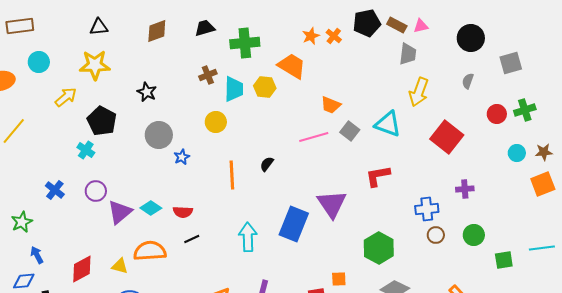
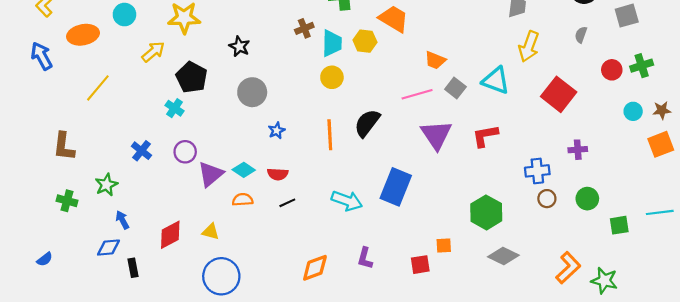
yellow circle: (216, 122) -> (332, 77), moved
blue star: (182, 157) -> (277, 130), moved
black semicircle: (267, 164) -> (367, 123), size x1.8
purple triangle: (332, 204) -> (436, 135), moved
cyan arrow: (248, 237) -> (347, 201), turned 112
orange semicircle: (150, 251) -> (243, 200), moved, size x0.6

